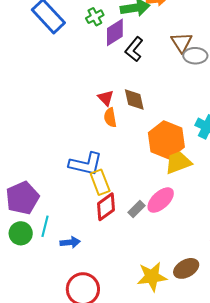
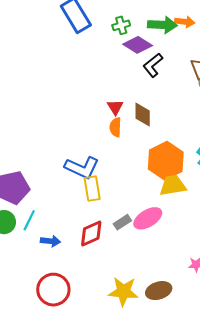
purple diamond: (115, 32) -> (138, 45), turned 52
red diamond: (106, 207) -> (91, 234), moved

